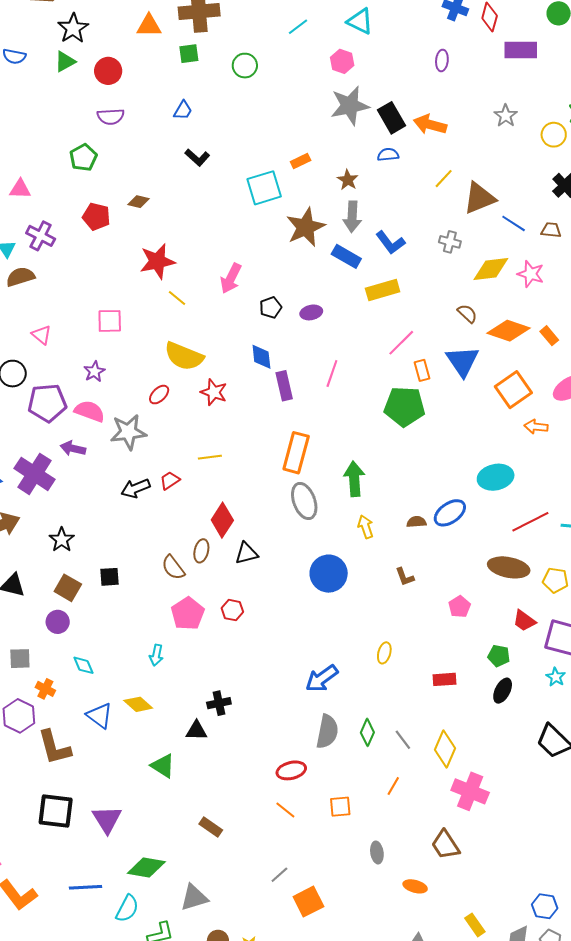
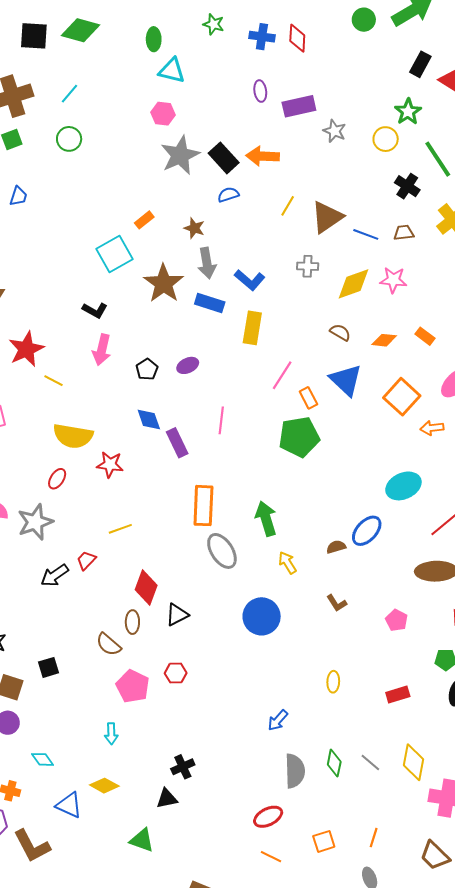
cyan line: (298, 27) -> (70, 94), moved
purple rectangle: (521, 50) -> (299, 106), moved
black L-shape: (197, 157) -> (95, 310), moved
yellow rectangle: (383, 290) -> (252, 328), turned -52
orange diamond: (508, 331) -> (384, 340), size x0.6
blue arrow: (322, 678) -> (278, 720), size x0.7
orange line: (393, 786) -> (374, 838), moved

